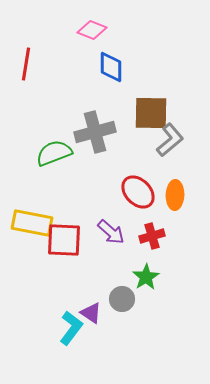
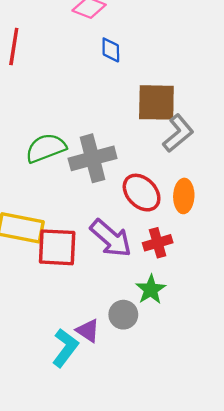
blue diamond: (111, 67) -> (111, 50), size x0.7
gray cross: (95, 132) -> (93, 158), moved
purple arrow: (111, 232) -> (111, 238), size x1.4

